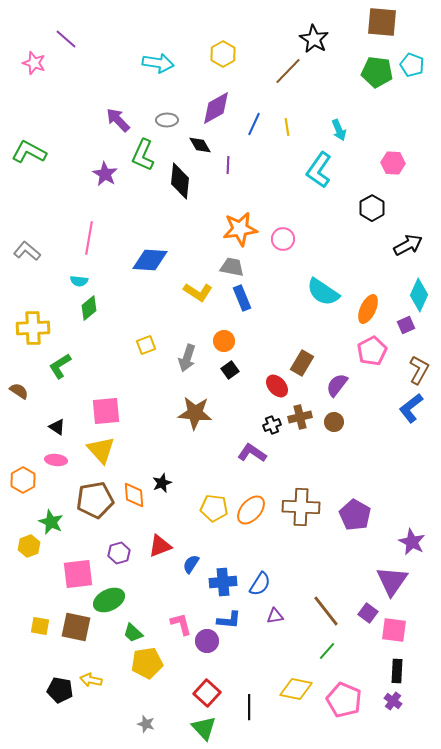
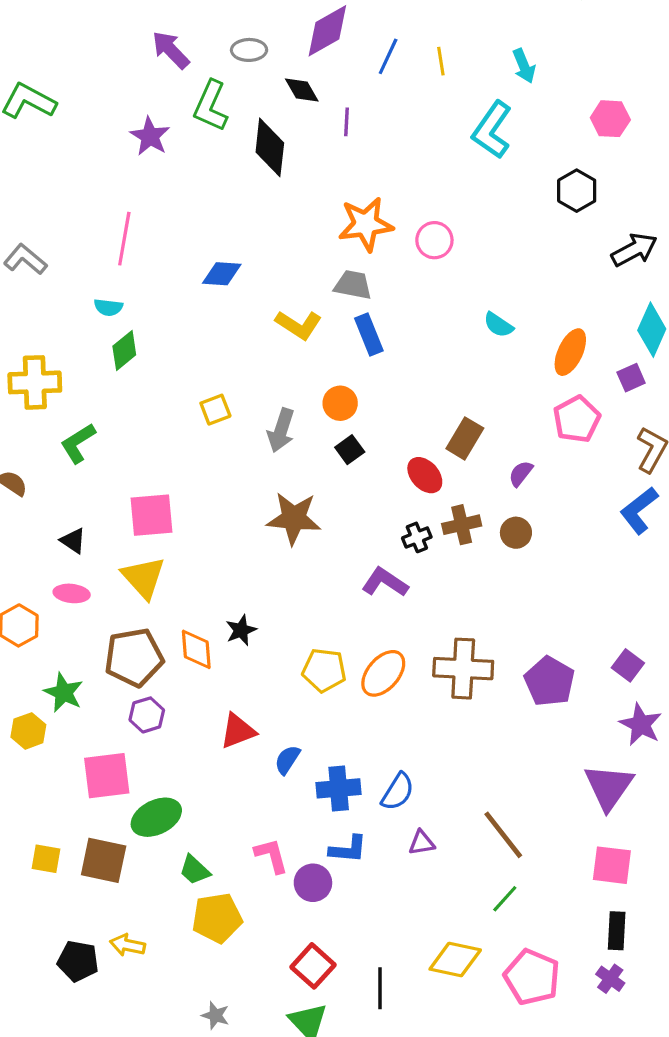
blue diamond: (150, 260) -> (222, 274), size x0.7
cyan semicircle: (323, 292) -> (498, 325), size x0.6
purple semicircle: (337, 385) -> (521, 474), size x0.7
purple hexagon: (119, 553) -> (147, 715), moved
purple square: (368, 613) -> (628, 665), moved

